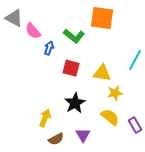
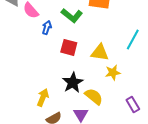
yellow semicircle: (110, 117) -> (94, 96), moved

